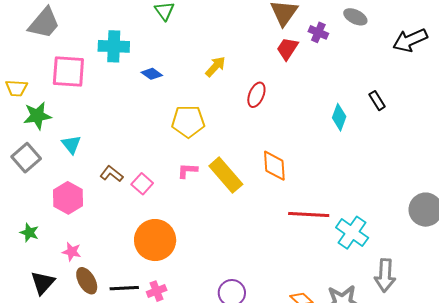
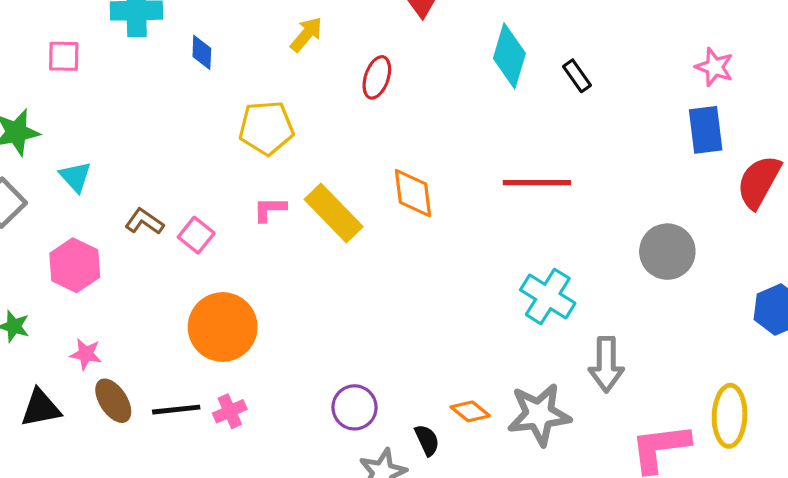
pink square: (68, 72) -> (64, 56), size x0.6
blue diamond: (152, 74) -> (202, 52), turned 60
cyan diamond: (339, 117) -> (509, 56), moved, size x1.4
red line: (309, 214) -> (537, 183), moved
black triangle: (43, 283) -> (41, 408), turned 40

